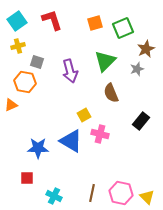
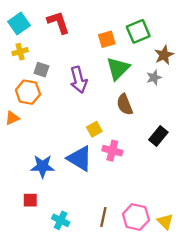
orange square: (95, 23) -> (107, 39), moved

